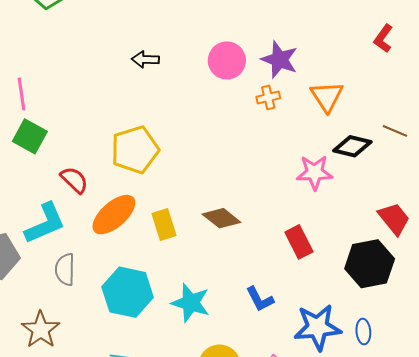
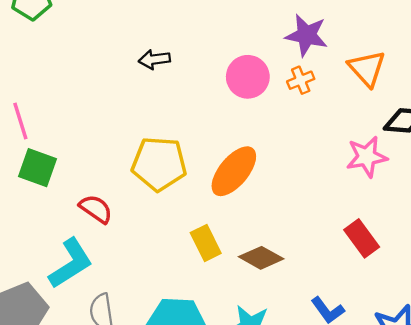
pink circle: (227, 60) -> (248, 77), moved
yellow pentagon: (135, 150) -> (159, 164), turned 30
orange ellipse: (114, 215) -> (234, 171), moved
brown diamond: (221, 218) -> (261, 258), moved

